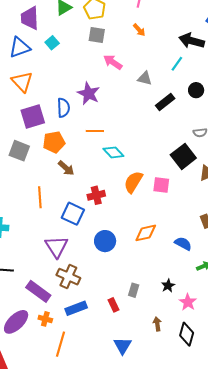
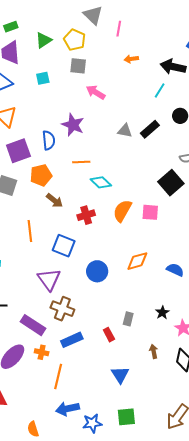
orange arrow: (139, 30) -> (131, 59), moved, turned 128
cyan square: (52, 43) -> (43, 78), moved, turned 32
gray triangle: (145, 78) -> (125, 131), moved
red cross: (96, 195) -> (86, 215), moved

